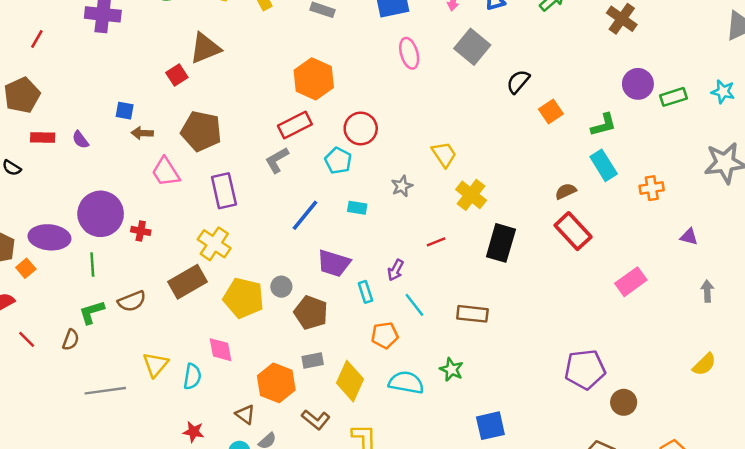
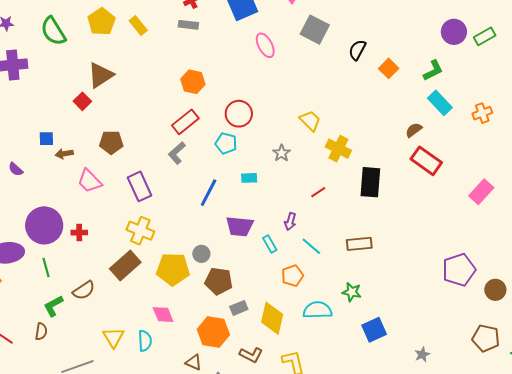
orange hexagon: (314, 79) -> (193, 82), size x0.7
brown pentagon: (201, 131) -> (111, 142), size x0.7
brown pentagon: (311, 313) -> (219, 281), moved
blue square: (490, 426) -> (374, 330), moved

